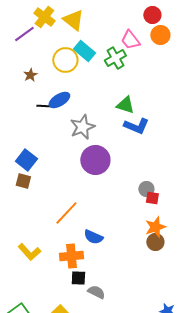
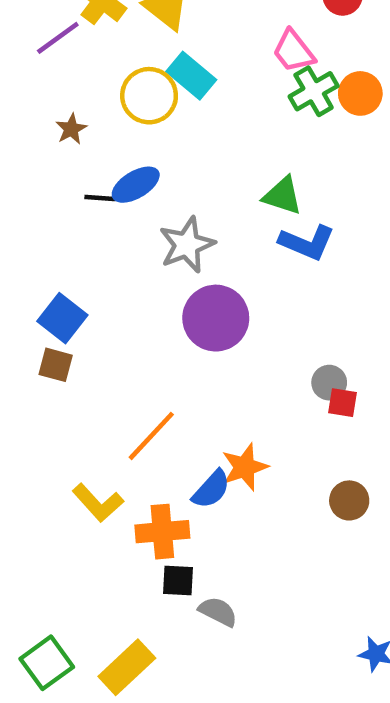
orange circle: (160, 35) -> (360, 93), moved
green cross: (115, 58) -> (314, 91), moved
orange star: (155, 227) -> (245, 467), moved
blue semicircle: (93, 237) -> (211, 489), turned -72
yellow L-shape: (29, 252) -> (98, 503), moved

